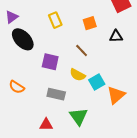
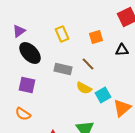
purple square: (50, 62) -> (27, 85), moved
orange semicircle: (17, 87) -> (23, 114), moved
gray rectangle: (56, 94) -> (63, 69), moved

